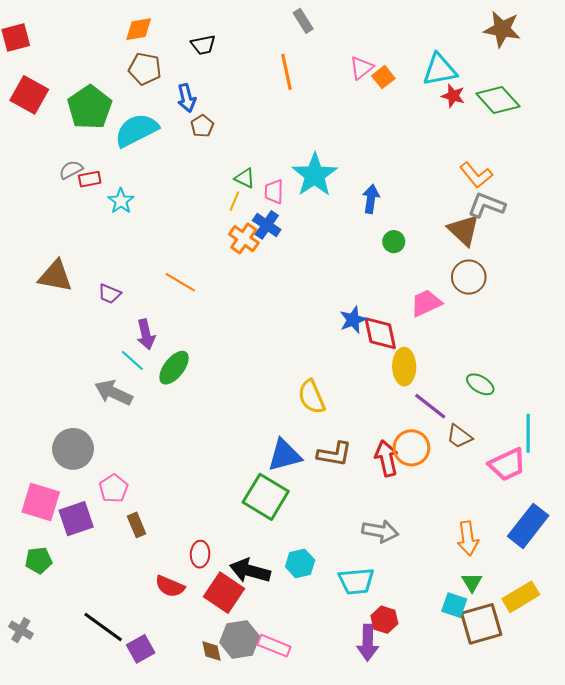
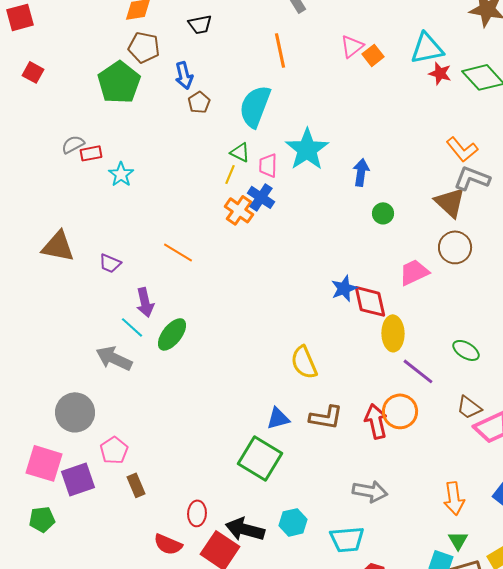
red square: (29, 95) -> (33, 72), size x0.6
green pentagon: (90, 107) -> (119, 82), moved
cyan semicircle: (137, 130) -> (255, 106), moved, turned -42
brown trapezoid: (459, 436) -> (469, 407), moved
blue triangle: (284, 455) -> (278, 418), size x0.7

